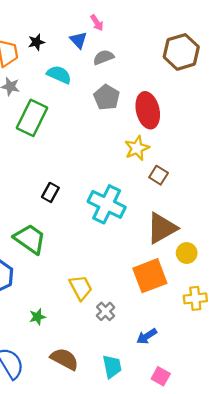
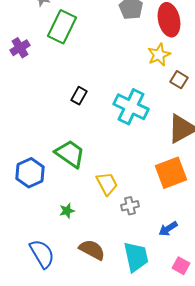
green trapezoid: (30, 239) -> (70, 154), moved
gray cross: (106, 311) -> (130, 206), turned 30
cyan trapezoid: (112, 367) -> (136, 257), size x1.4

